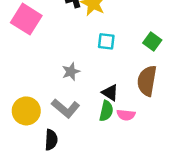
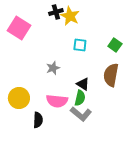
gray L-shape: (66, 108) -> (81, 114), moved
pink semicircle: (126, 115) -> (57, 101), moved, size x1.5

